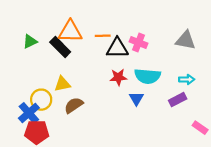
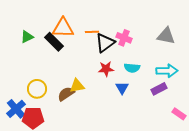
black triangle: (117, 48) -> (105, 43), turned -35
cyan semicircle: (147, 76) -> (132, 68), size x0.7
cyan arrow: (187, 79) -> (167, 71), size x1.5
yellow triangle: (62, 84) -> (77, 86), moved
blue cross: (29, 113) -> (16, 109), moved

